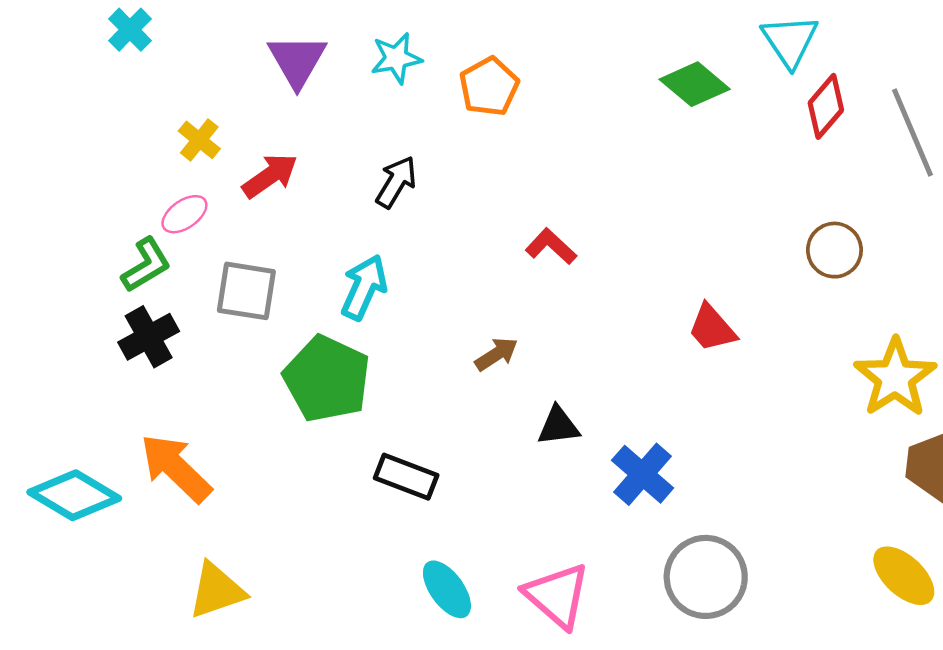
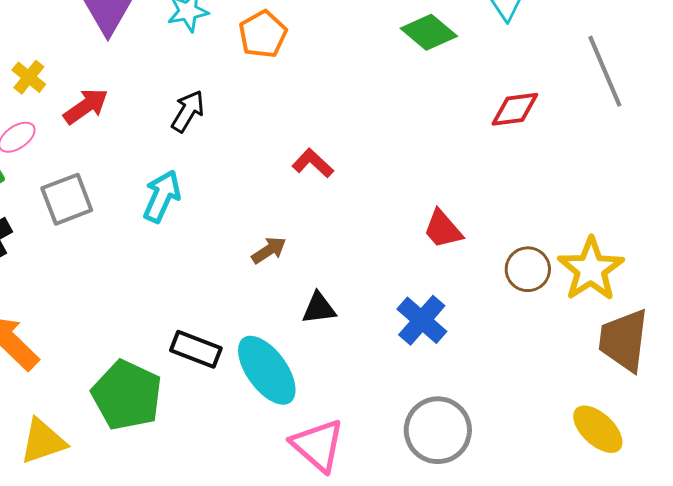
red diamond: (826, 106) -> (515, 109), moved, turned 42
brown circle: (834, 250) -> (528, 269), moved
gray square: (246, 291) -> (67, 199), turned -30
green pentagon: (327, 379) -> (127, 395), moved
blue cross: (643, 474) -> (422, 320), moved
cyan ellipse: (447, 589) -> (267, 370), moved, size x1.5

